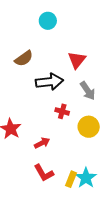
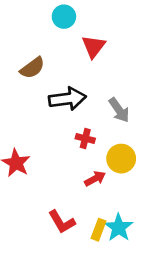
red triangle: (77, 60) -> (94, 46), moved
red arrow: (42, 143) -> (95, 179), moved

